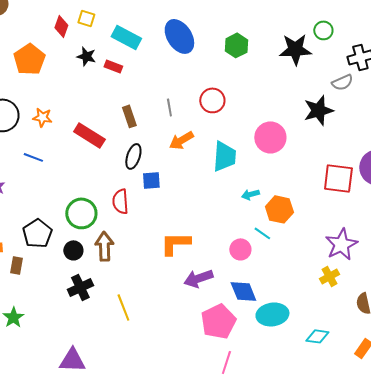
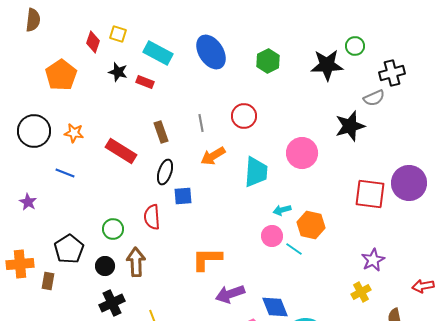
green circle: (81, 213) -> (113, 229), size x0.7
purple star: (341, 244) -> (373, 260), size x0.7
pink circle: (240, 249) -> (272, 236), moved

